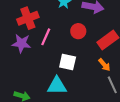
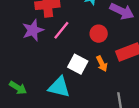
purple star: (21, 43) -> (33, 30), turned 30
orange arrow: (104, 65) -> (102, 64), moved

